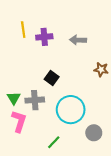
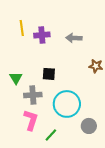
black square: (52, 78) -> (49, 74), turned -32
green triangle: (14, 98) -> (16, 78), moved
pink L-shape: (19, 121) -> (31, 120), moved

